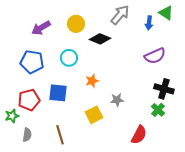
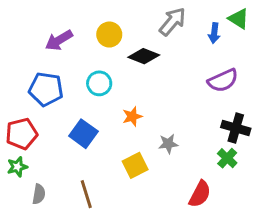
blue square: (58, 93) -> (83, 134), turned 30
red pentagon: (29, 100) -> (22, 134), moved

